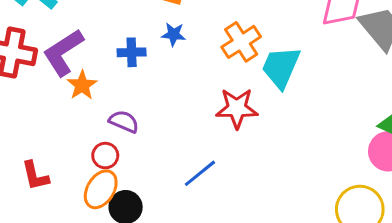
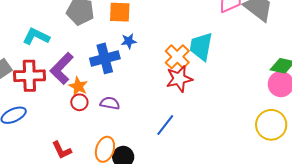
orange cross: (241, 42) -> (177, 57), moved
blue cross: (132, 52) -> (105, 58), size x1.6
red circle: (105, 156) -> (79, 102), moved

